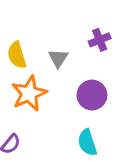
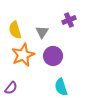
purple circle: (92, 95) -> (53, 56), moved

